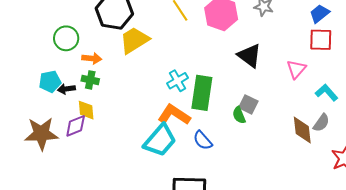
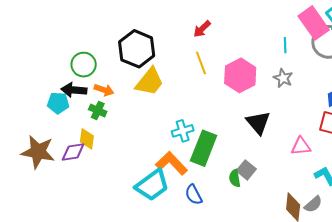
yellow trapezoid: (134, 40) -> (150, 82), turned 148
pink triangle: (296, 69) -> (301, 146), turned 30
black arrow: (66, 89) -> (74, 90), moved, size x1.4

